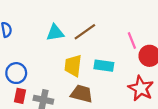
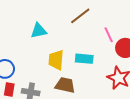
brown line: (85, 32) -> (80, 16), moved

